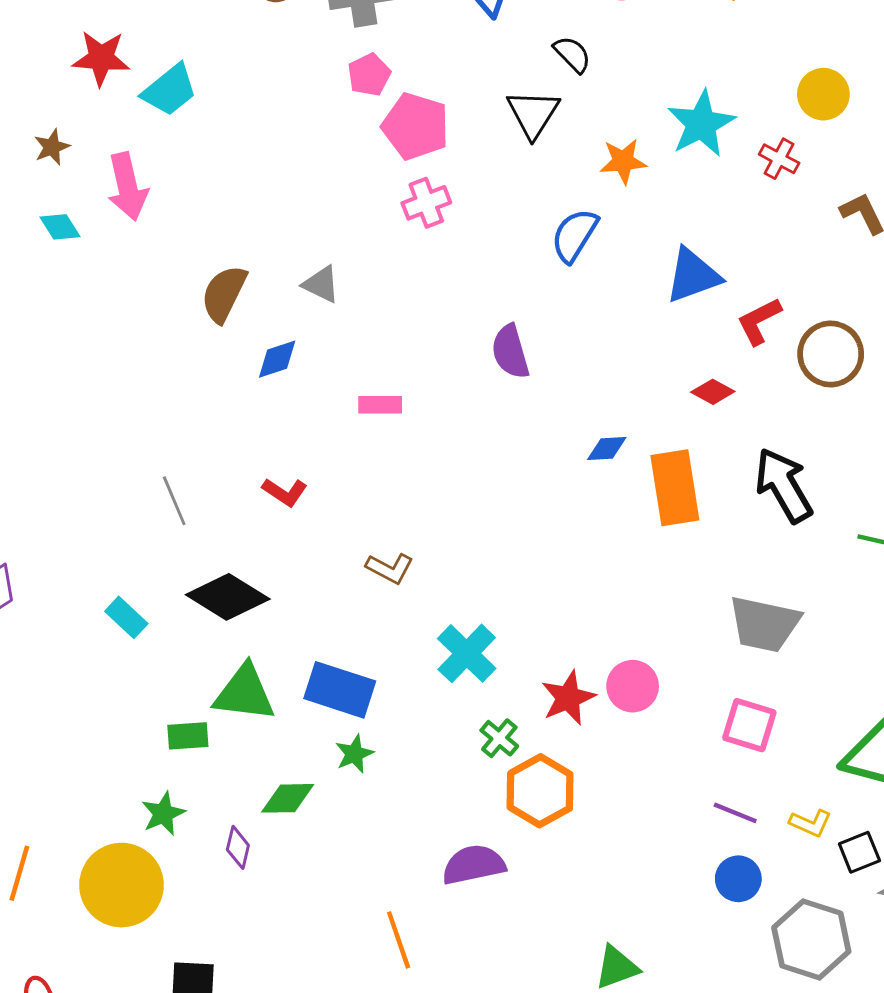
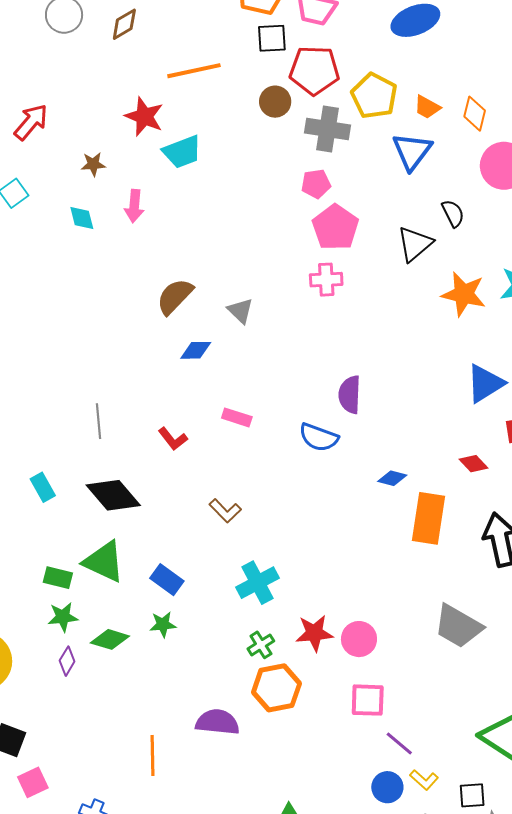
orange star: (623, 161) -> (464, 294), size x1.4
pink arrow: (127, 187) -> (134, 206), size x0.7
blue semicircle: (574, 235) -> (319, 437), moved, turned -120
blue triangle: (693, 276) -> (485, 383), turned -30
pink rectangle: (380, 405) -> (237, 417), moved
blue rectangle: (340, 690) -> (167, 580), size x0.7
pink square: (749, 725) -> (368, 700), moved, turned -33
green star: (163, 814) -> (63, 617), moved
yellow L-shape: (811, 823) -> (424, 780), moved

